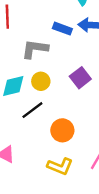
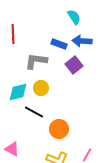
purple square: (80, 78) -> (74, 65), moved
black line: (32, 110) -> (34, 112), turned 66

